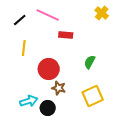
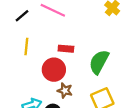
red rectangle: (66, 35) -> (66, 49), moved
green semicircle: (90, 62) -> (99, 62), size x1.6

